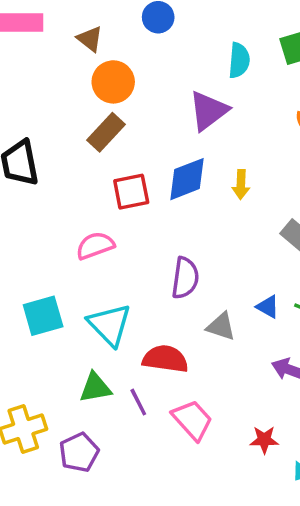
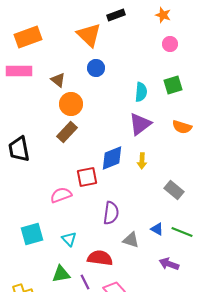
purple triangle: (208, 111) -> (140, 124), moved
red square: (131, 192) -> (87, 177), moved
cyan triangle: (110, 325) -> (69, 239), size x0.6

